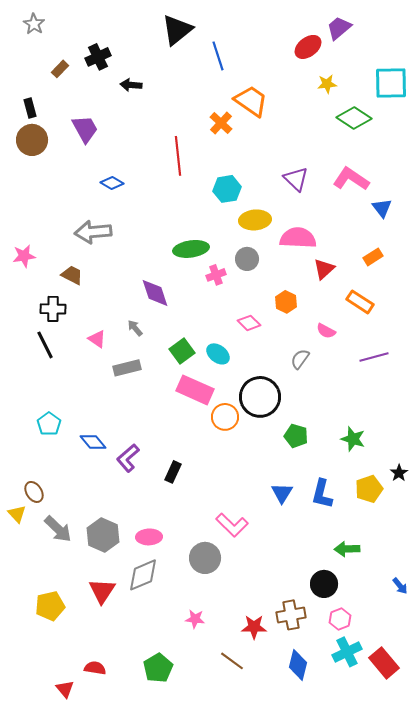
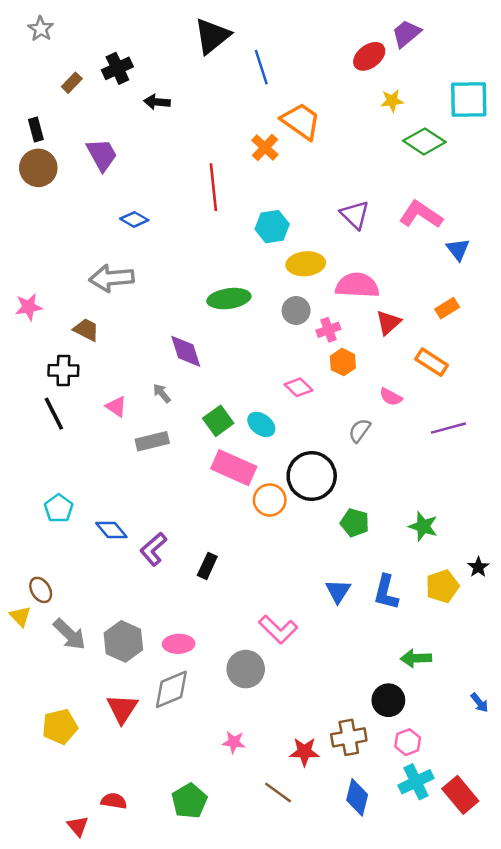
pink cross: (216, 275) -> (328, 330), moved

